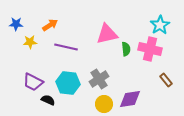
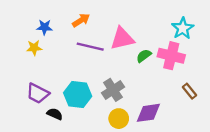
blue star: (16, 24) -> (44, 27), moved
orange arrow: (50, 25) -> (81, 20), moved
purple line: (66, 47) -> (90, 47), moved
green semicircle: (126, 49) -> (144, 56), turned -120

